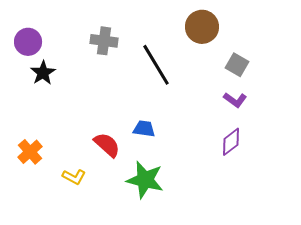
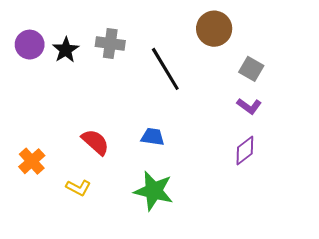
black star: (43, 73) -> (66, 50), moved
red semicircle: (107, 145) -> (95, 142), moved

